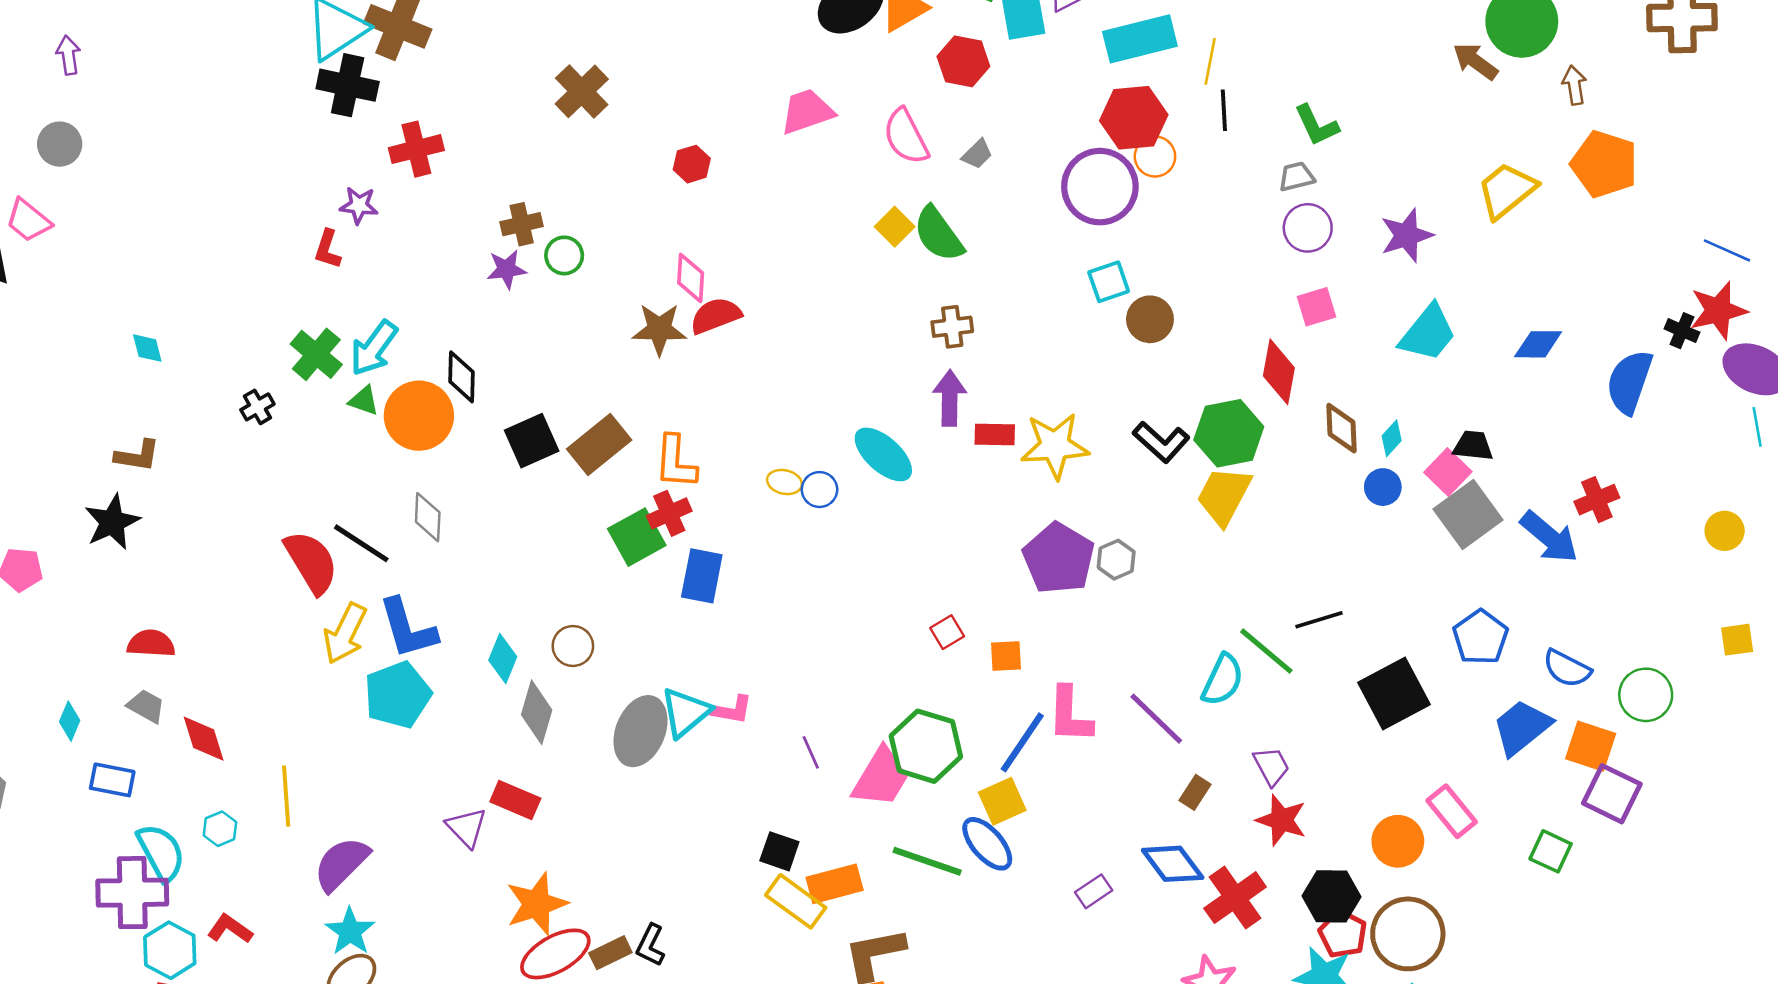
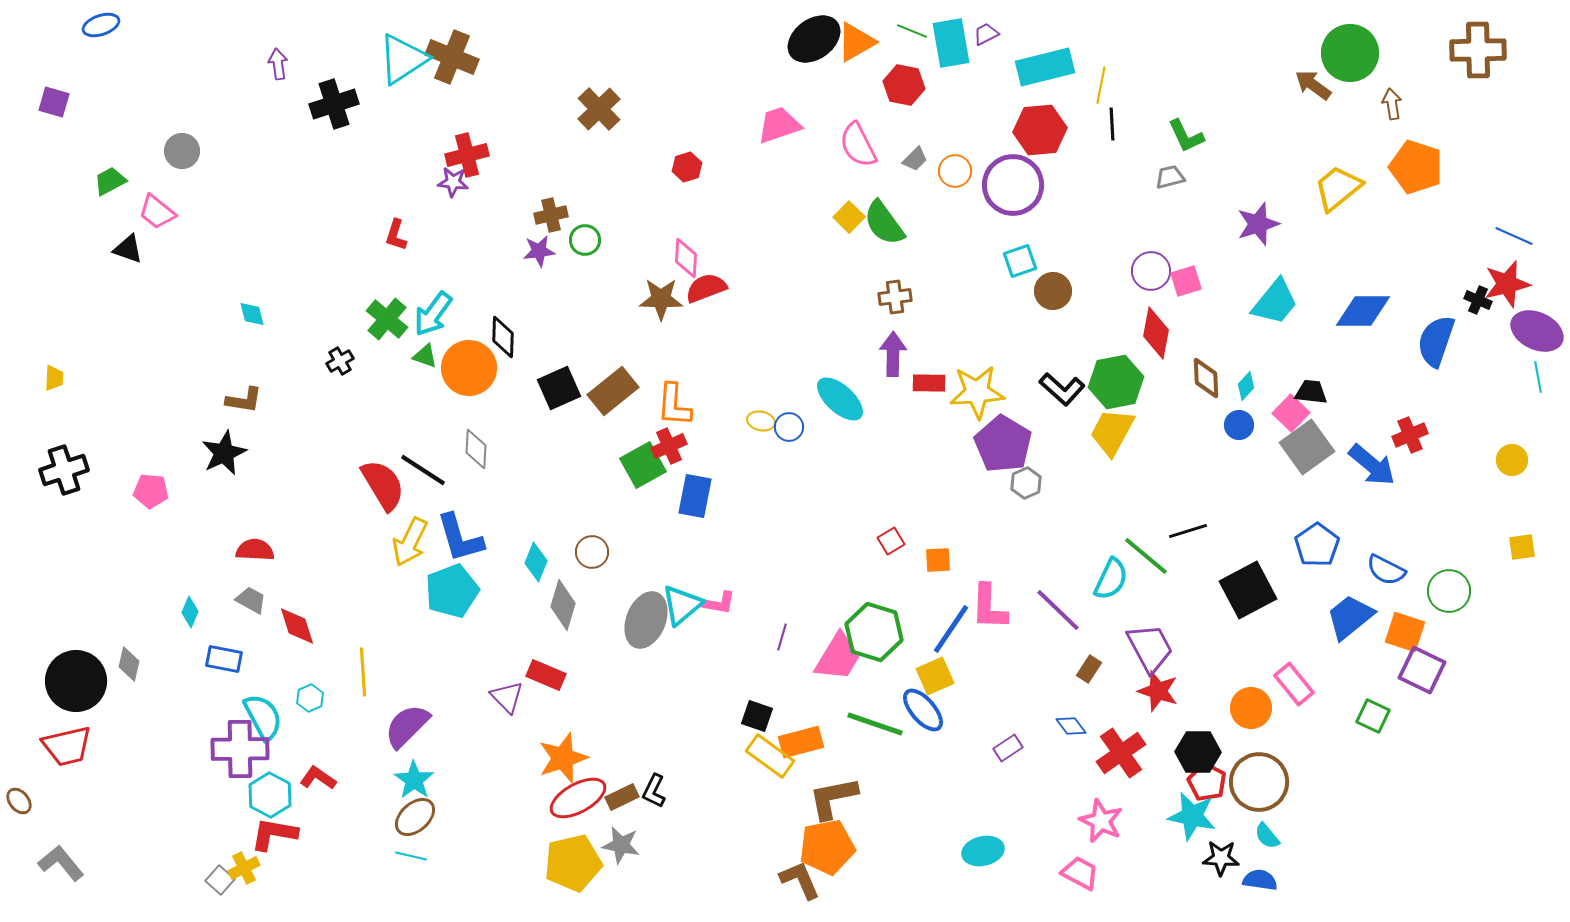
purple arrow: (68, 55) -> (278, 64), moved
black cross: (348, 85) -> (334, 104), moved, turned -30
orange circle: (1155, 157) -> (955, 171), moved
purple star: (359, 205) -> (453, 182), moved
purple circle: (1308, 228) -> (1151, 271), moved
blue diamond: (1538, 344) -> (1363, 311), size x1.4
purple pentagon: (1059, 558) -> (1003, 444), moved
purple line: (811, 752) -> (782, 637), turned 40
purple trapezoid: (1271, 766) -> (1150, 648), size x1.6
blue diamond: (1173, 864) -> (1071, 726), size x0.6

